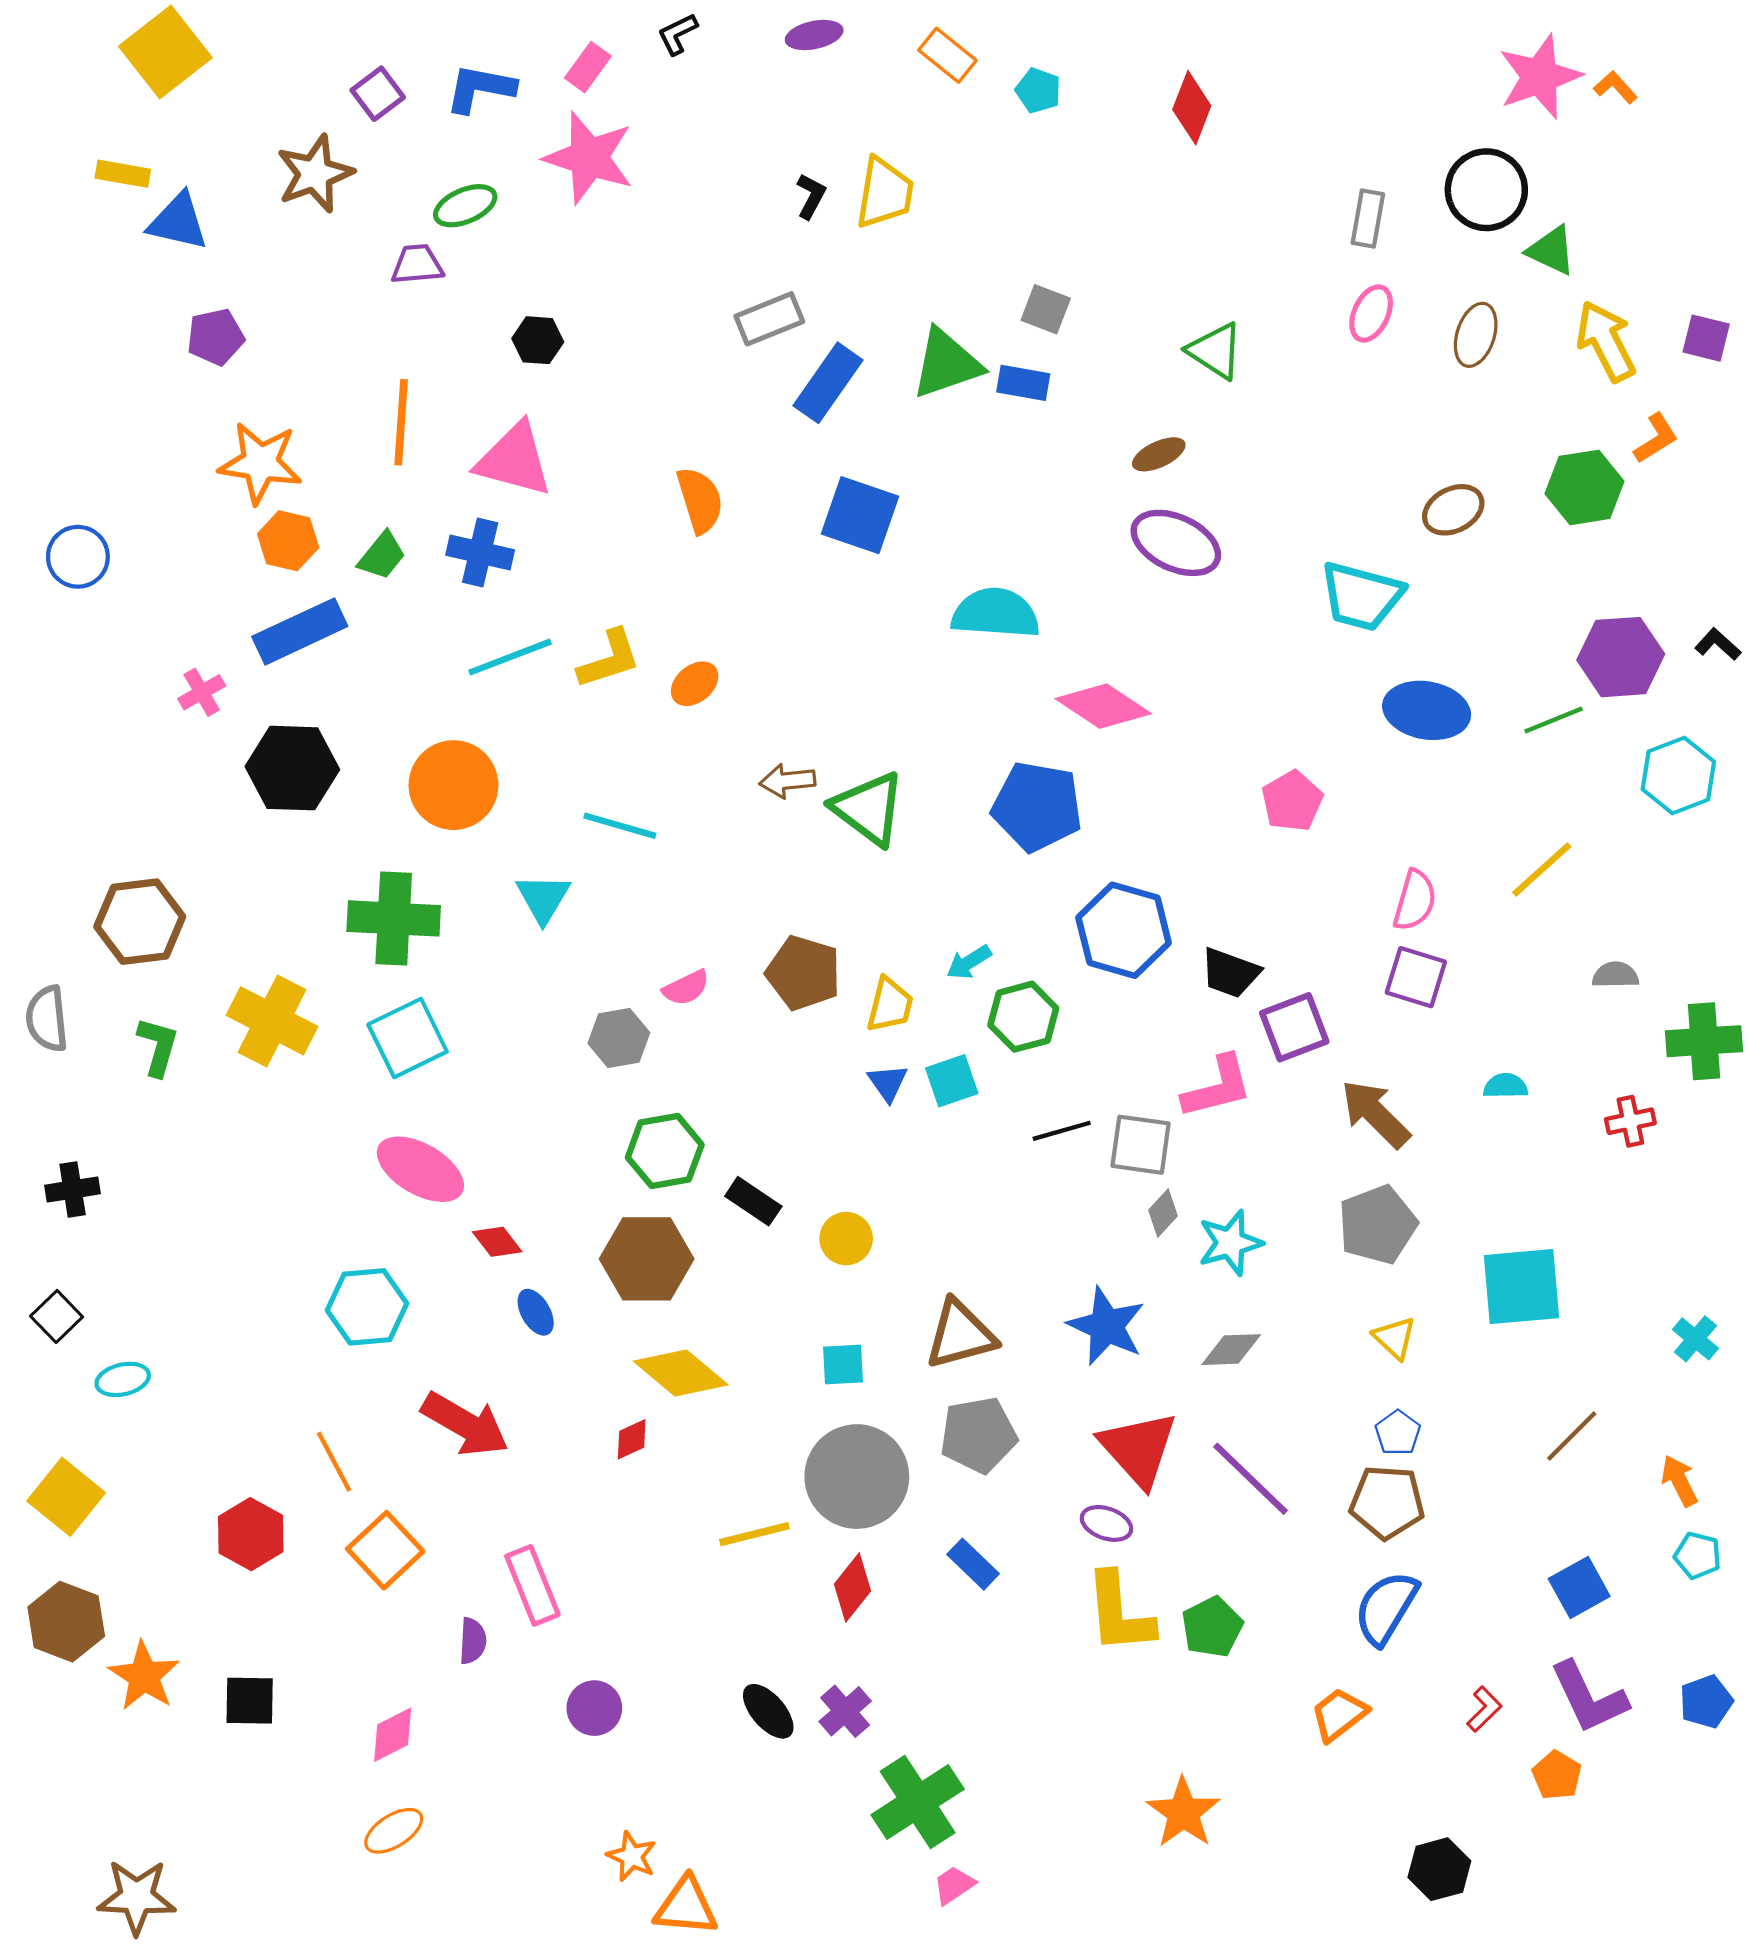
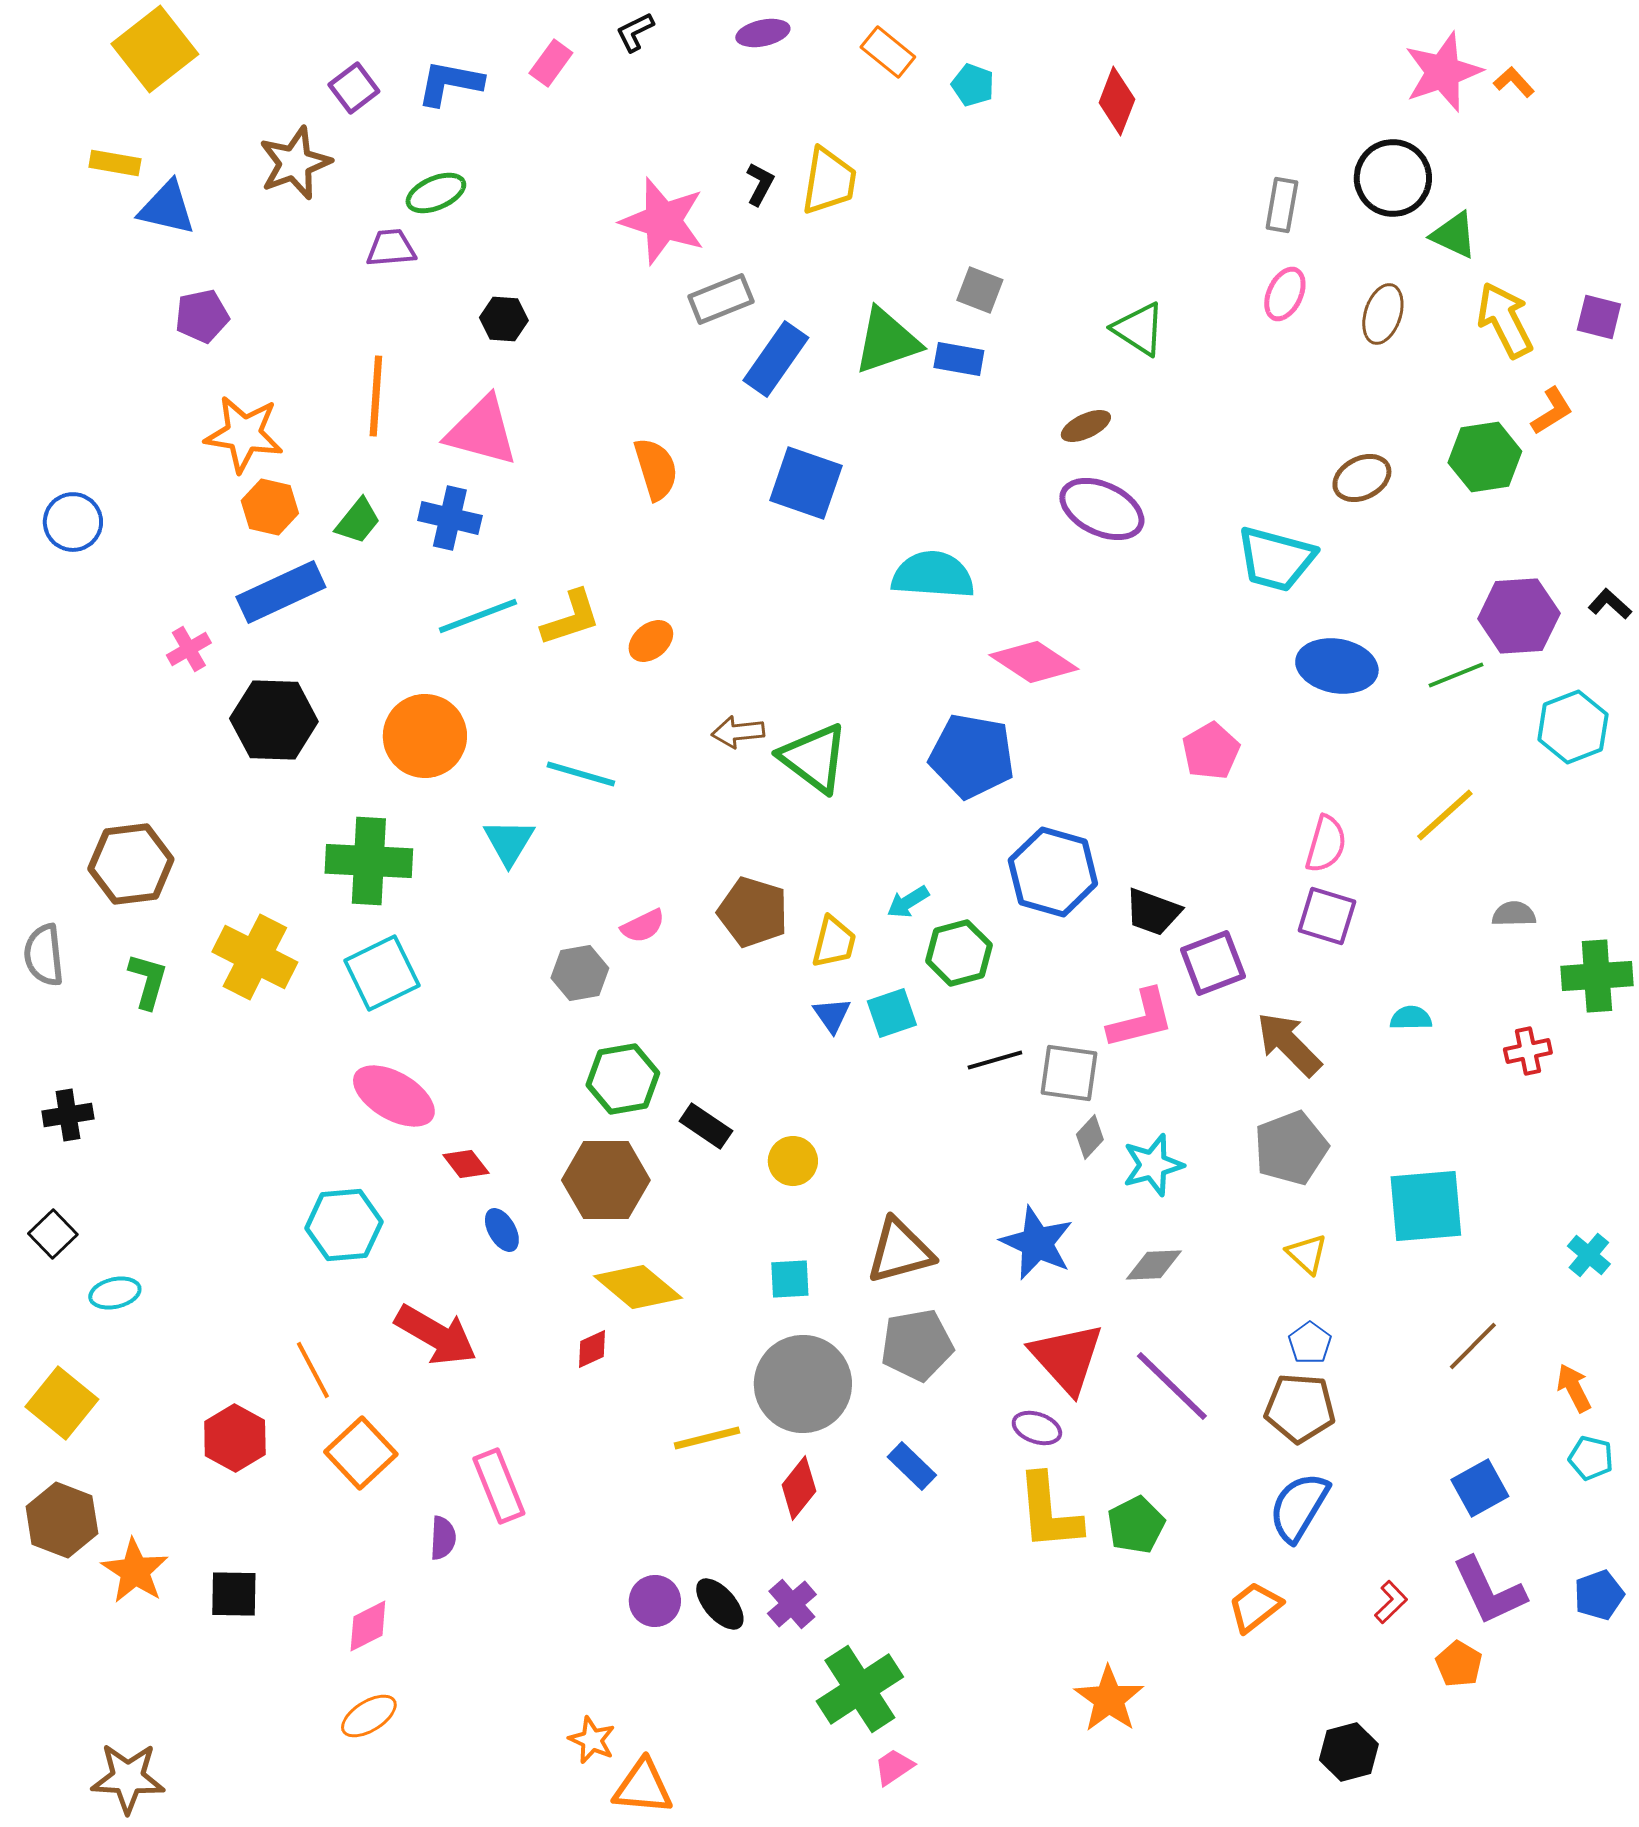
pink star: (589, 158) -> (663, 221), moved
purple circle: (594, 1708) -> (655, 1601), moved

